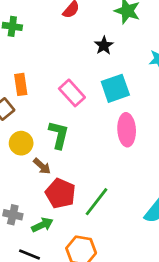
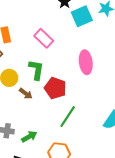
cyan square: (115, 88) -> (82, 16), moved
red pentagon: (60, 193) -> (55, 88), moved

